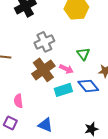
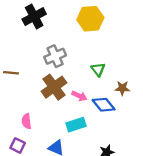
pink arrow: (66, 69) -> (79, 96), moved
cyan rectangle: (63, 90) -> (76, 125), moved

